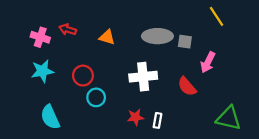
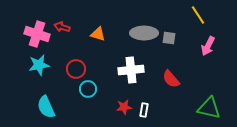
pink cross: (40, 37) -> (37, 34), size x1.4
pink arrow: (208, 62) -> (208, 46), moved

